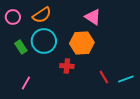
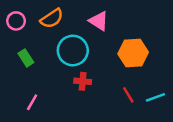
pink triangle: (93, 17) -> (99, 21), moved
cyan circle: (44, 41) -> (73, 51), moved
orange hexagon: (82, 43) -> (133, 53), moved

